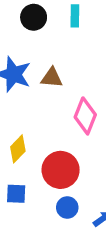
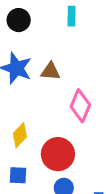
black circle: (34, 17) -> (19, 20), moved

